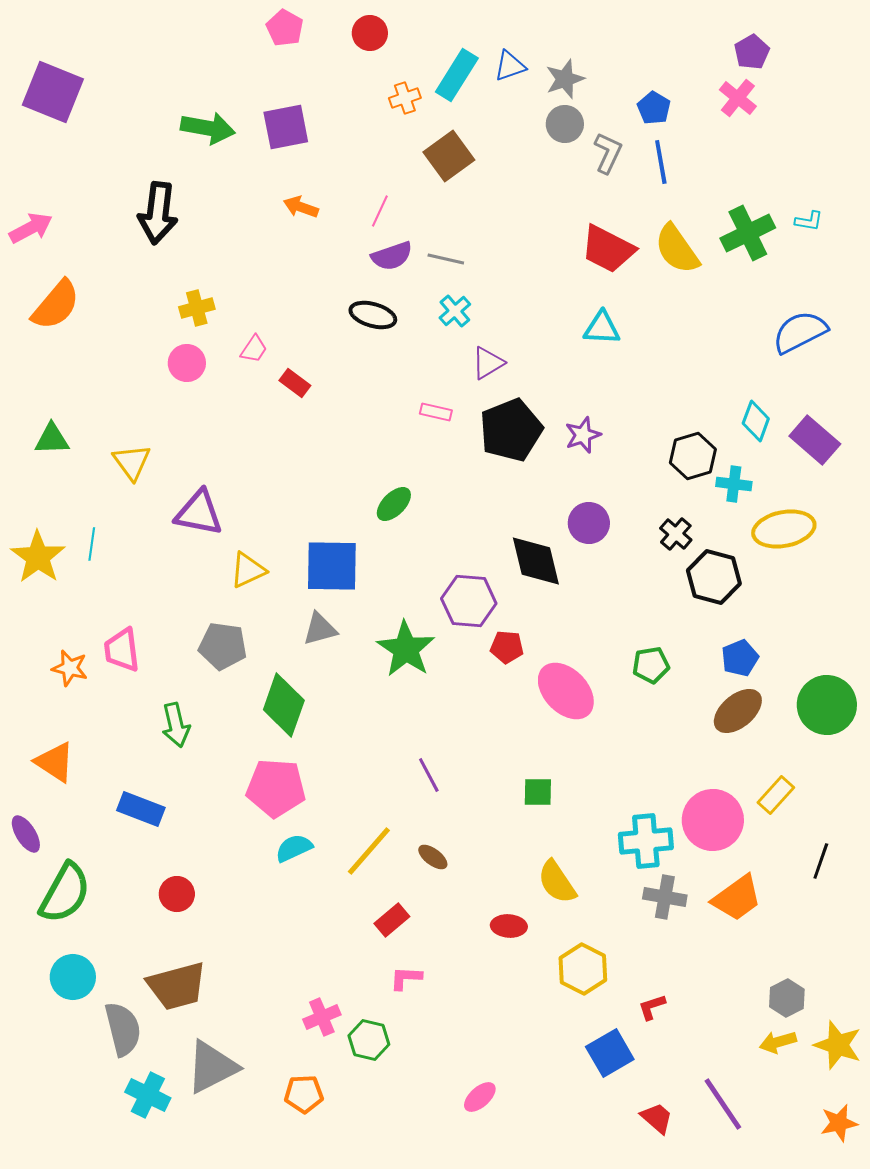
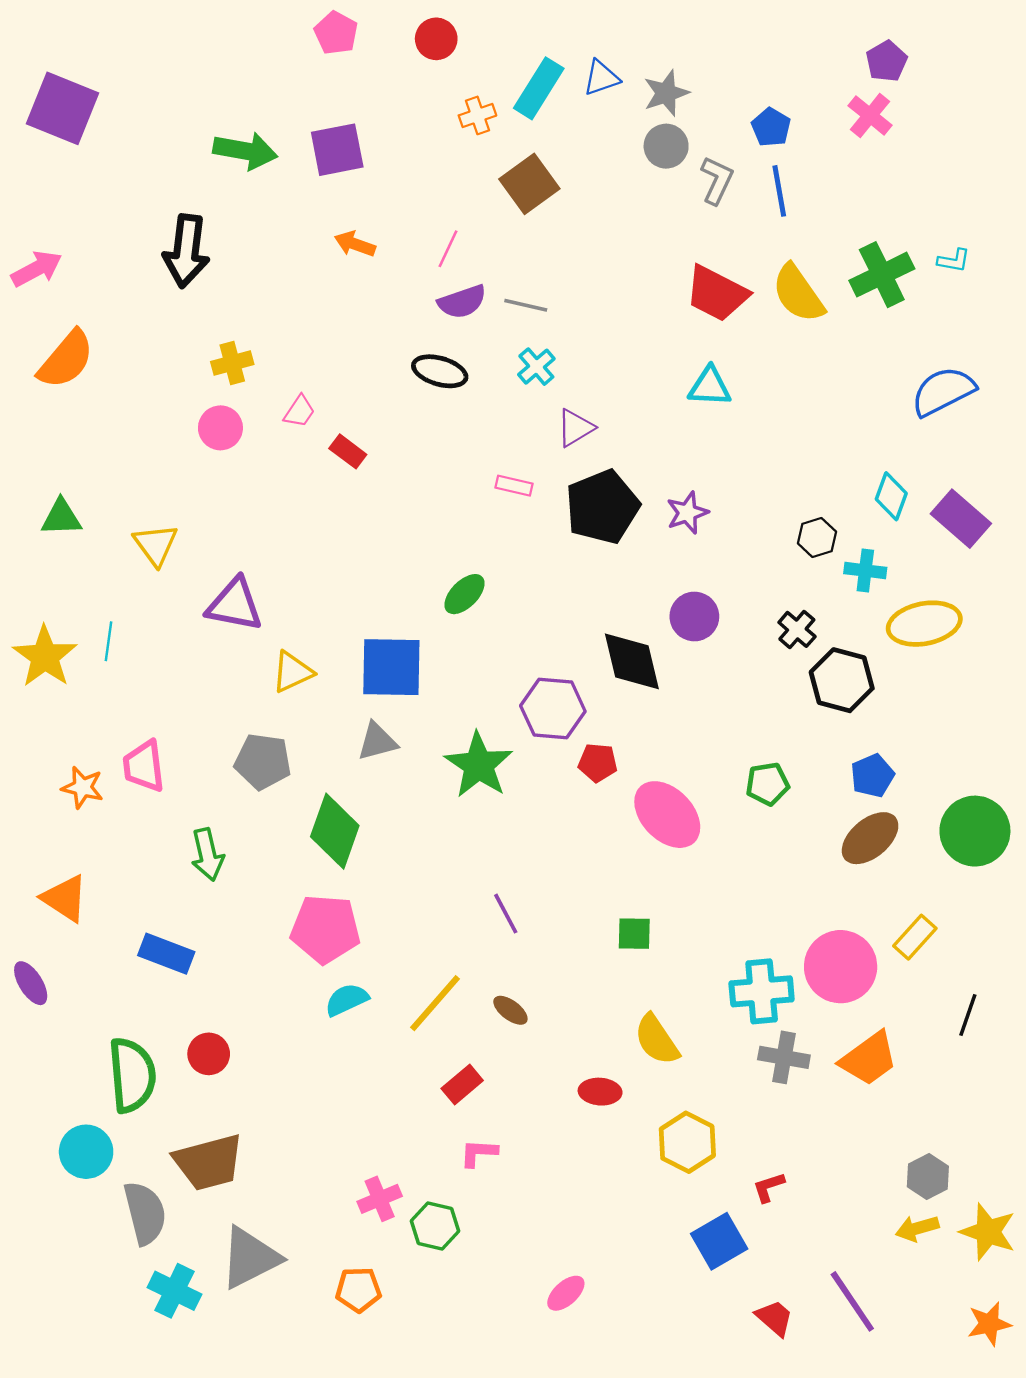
black hexagon: (693, 456) -> (817, 538), size x0.7
green semicircle: (65, 893) -> (132, 1075), moved, turned -34

